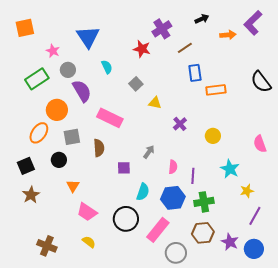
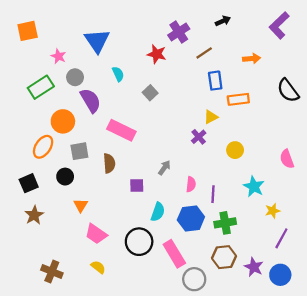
orange arrow: (228, 35) -> (252, 58), moved
yellow triangle: (155, 103) -> (211, 117), moved, turned -40
pink rectangle: (158, 230) -> (174, 254), turned -70

